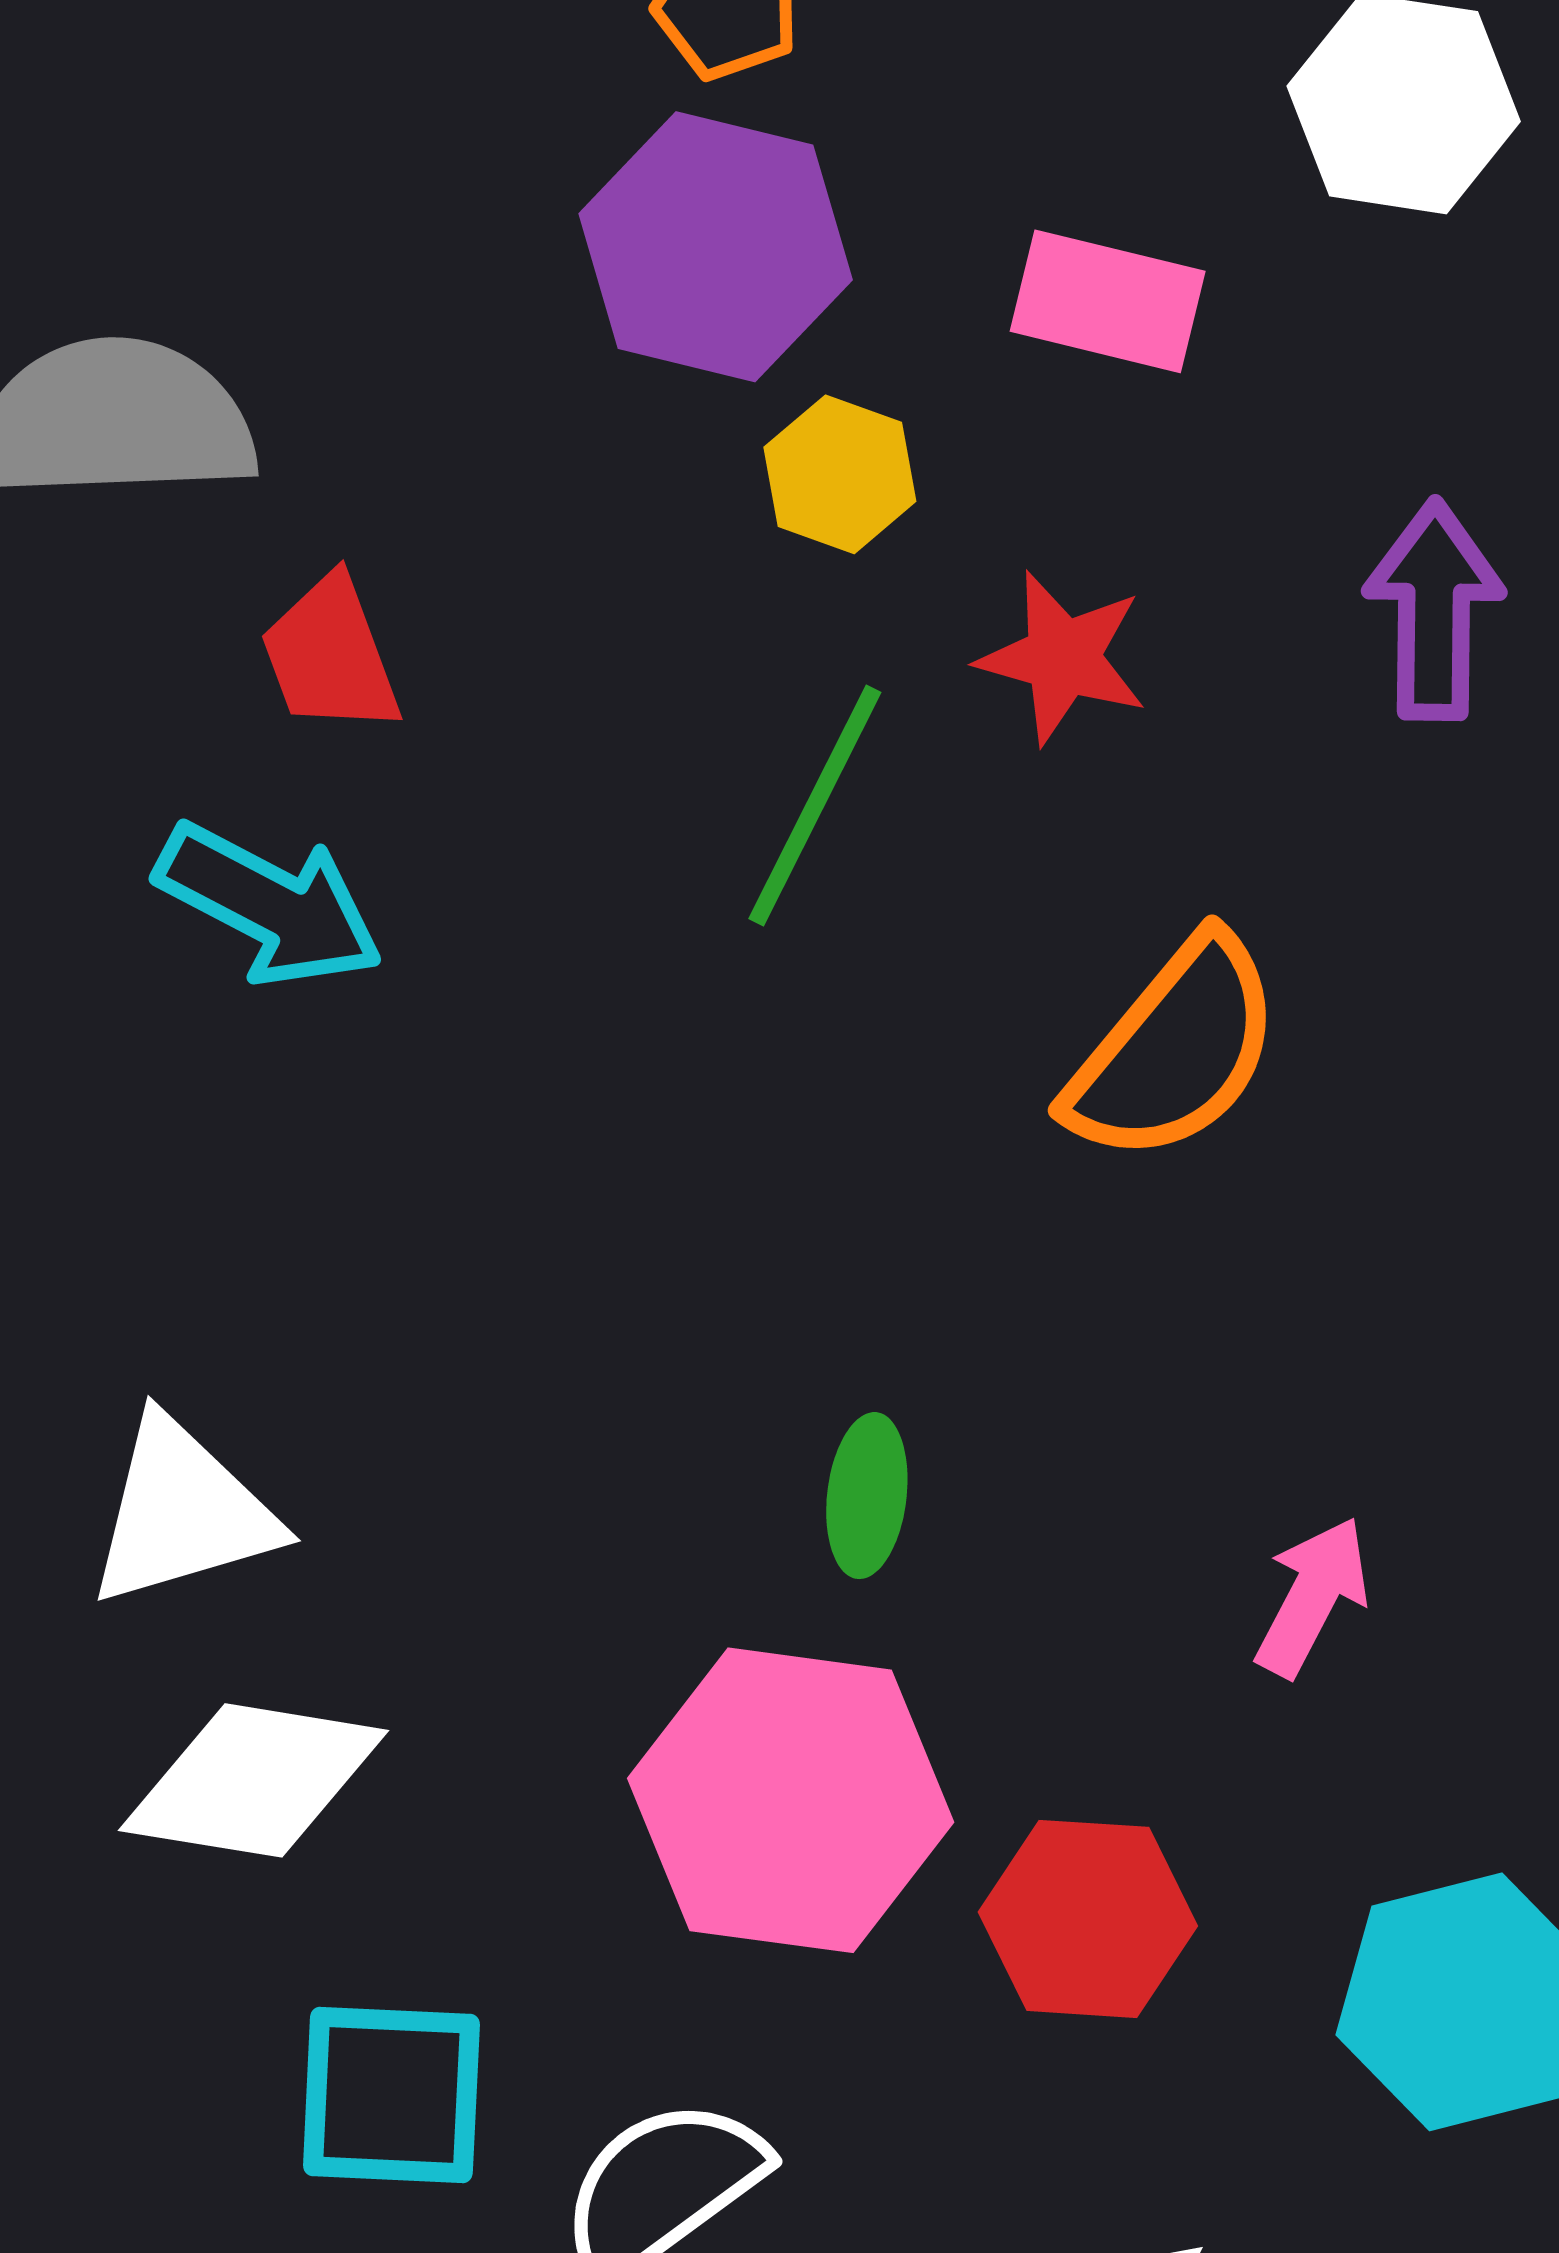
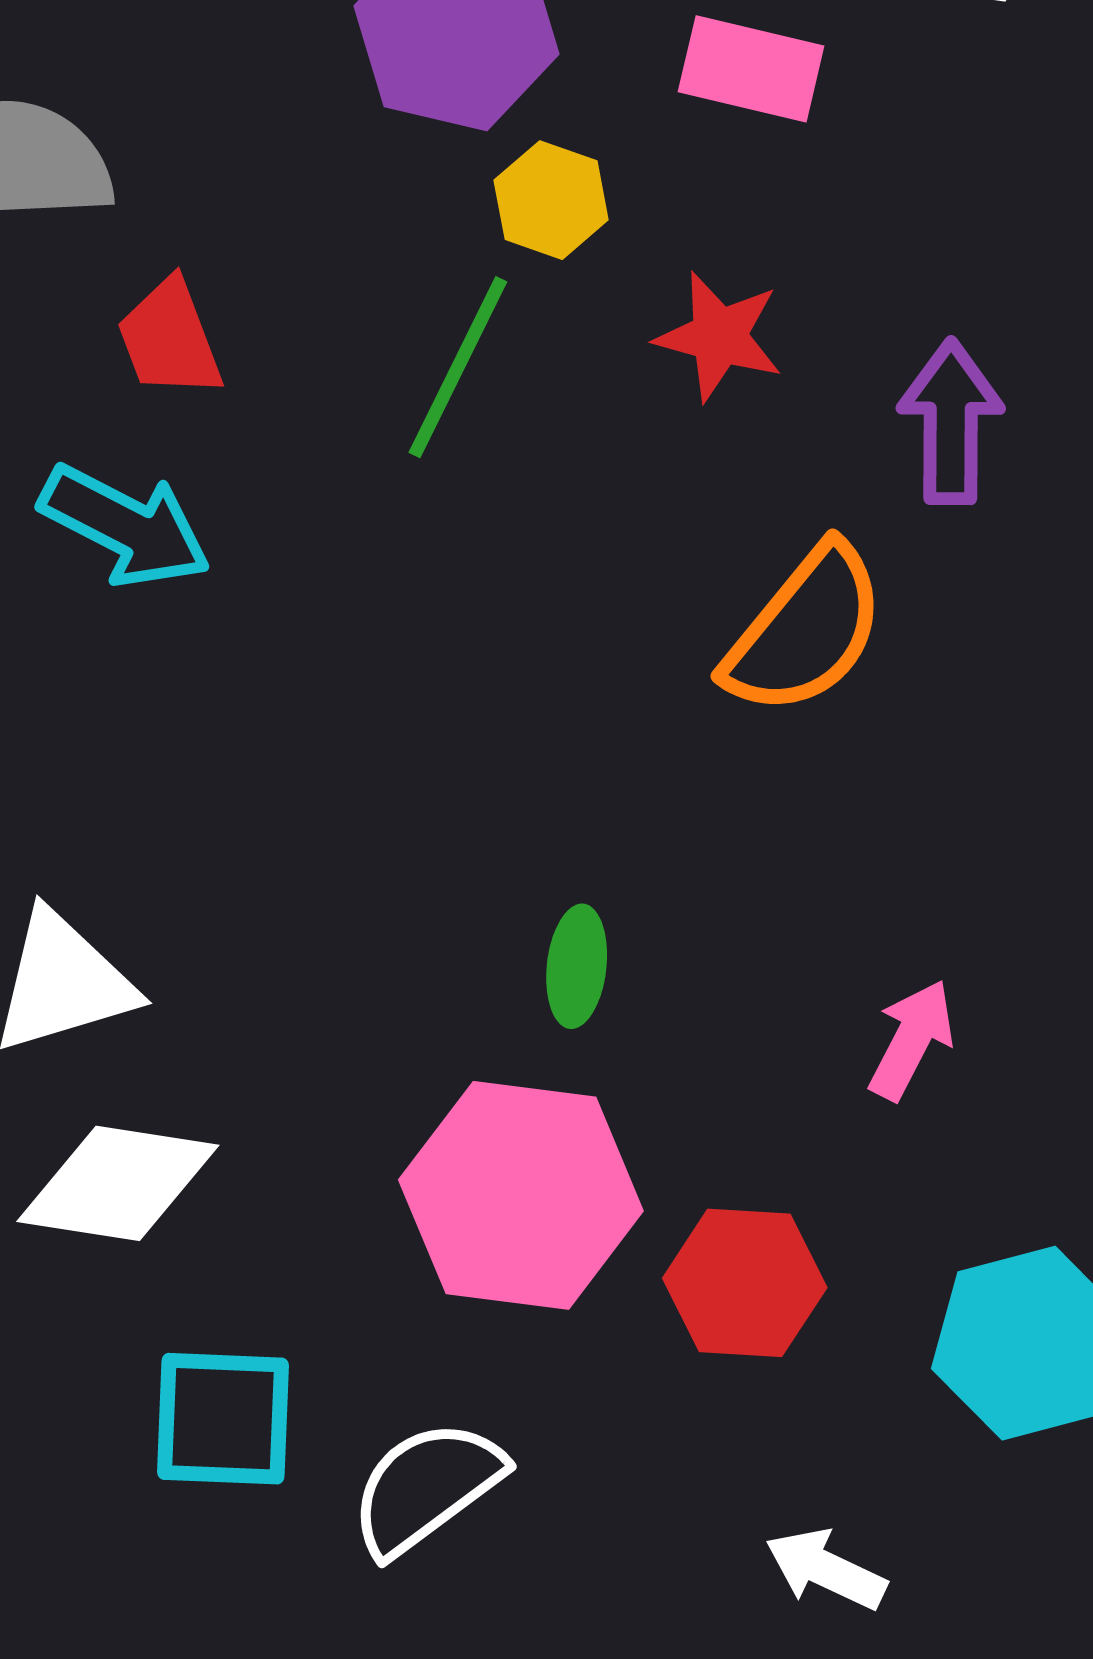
purple arrow: (1434, 610) -> (951, 422), moved
green line: (815, 806) -> (458, 367), moved

